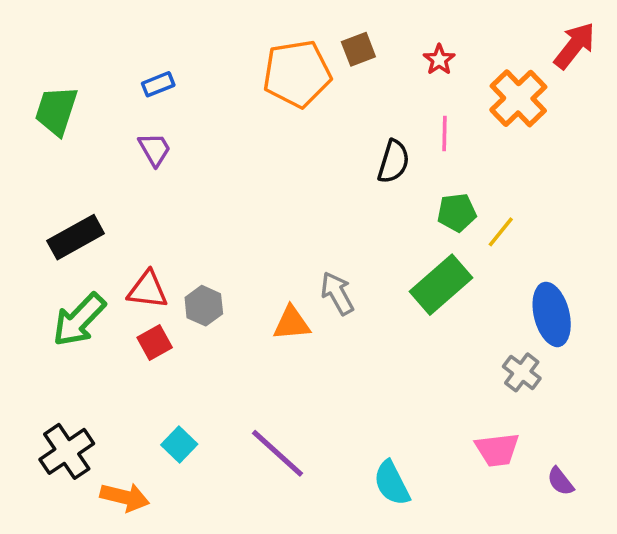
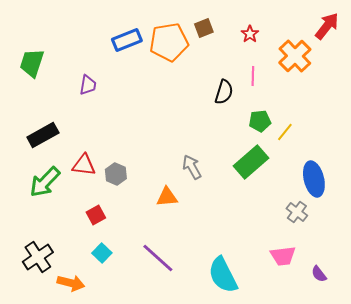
blue rectangle: (158, 84) -> (127, 40), moved, size x1.6
purple trapezoid: (155, 149) -> (88, 85), turned 40
orange triangle: (292, 323) -> (167, 197), moved
red square: (155, 343) -> (96, 215), moved
cyan semicircle: (392, 483) -> (223, 275), size x1.4

